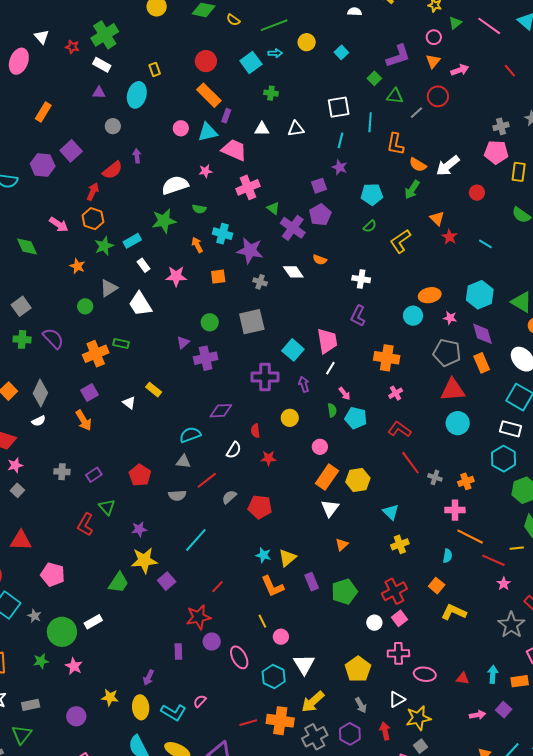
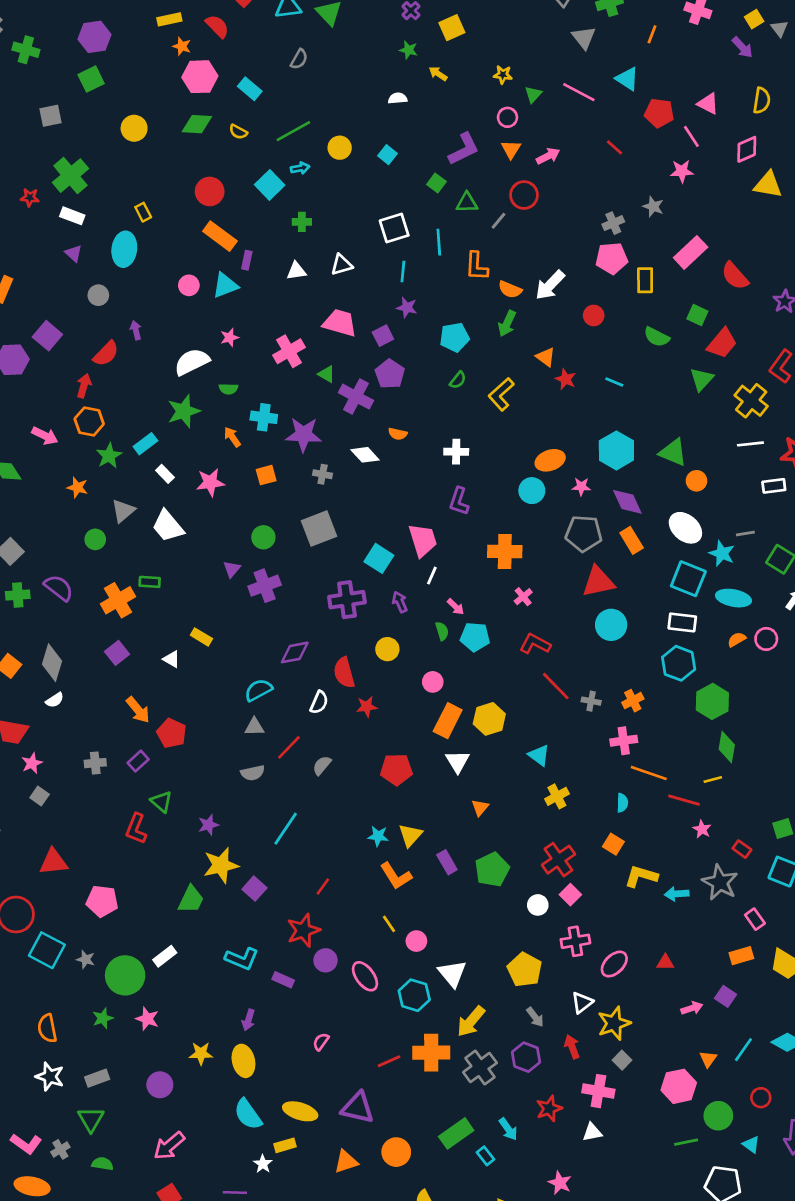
purple triangle: (99, 93) -> (74, 253), turned 48
pink trapezoid: (234, 150) -> (340, 323), moved
orange arrow: (84, 420) -> (138, 710), moved
red semicircle: (255, 431) -> (344, 673), size x1.6
red pentagon: (140, 475) -> (172, 733), moved
red pentagon: (260, 507) -> (396, 769), moved
purple rectangle: (178, 651) -> (283, 980), turned -56
pink ellipse: (425, 674) -> (614, 964), turned -45
cyan arrow: (493, 674) -> (677, 894), moved, turned -90
cyan L-shape: (173, 712) -> (242, 959), moved

